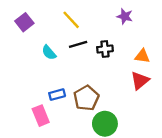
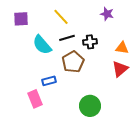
purple square: (24, 22) -> (21, 19), turned 35
cyan semicircle: (49, 53) -> (42, 45), size x1.5
brown pentagon: (86, 98) -> (73, 62), moved

